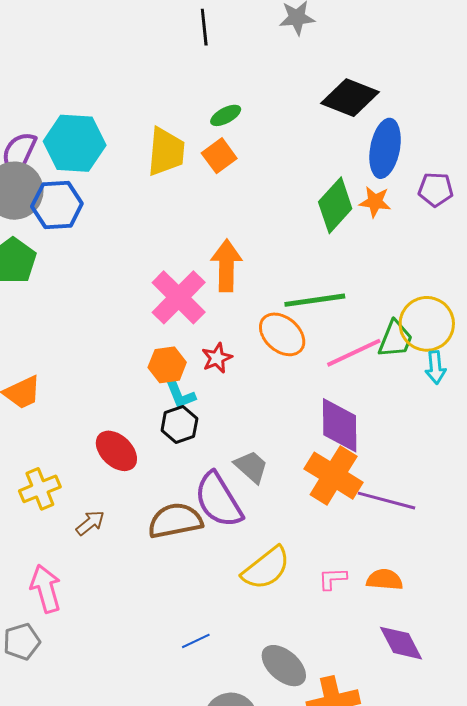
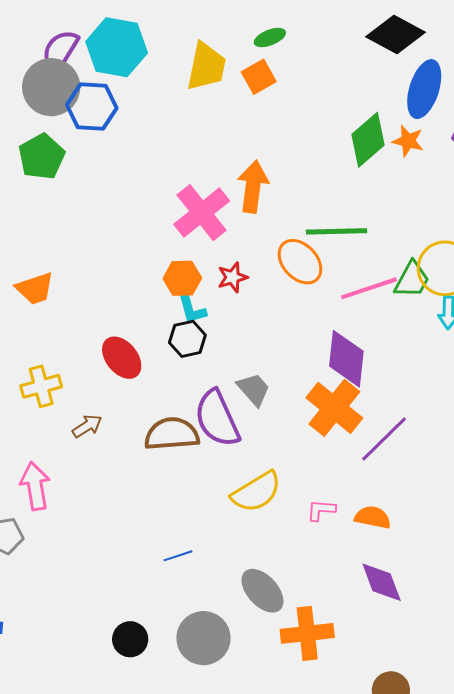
purple line: (387, 501) -> (384, 439), turned -66

